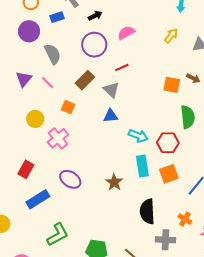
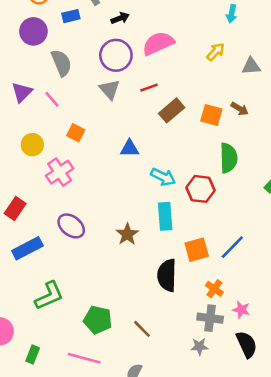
pink semicircle: (126, 33) -> (158, 43), size x1.4
brown rectangle: (85, 80) -> (172, 110), moved
gray triangle: (111, 90) -> (110, 90), moved
orange square: (169, 174) -> (197, 250), moved
gray cross: (165, 240) -> (210, 318), moved

